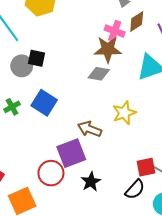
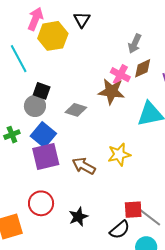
gray circle: (22, 66) -> (35, 106), moved
gray diamond: (99, 74) -> (76, 110), moved
purple square: (71, 153) -> (46, 156), moved

